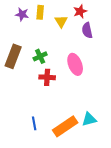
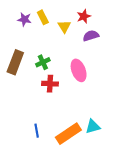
yellow rectangle: (40, 12) -> (43, 17), turned -32
purple semicircle: (87, 30) -> (91, 36), turned 84

